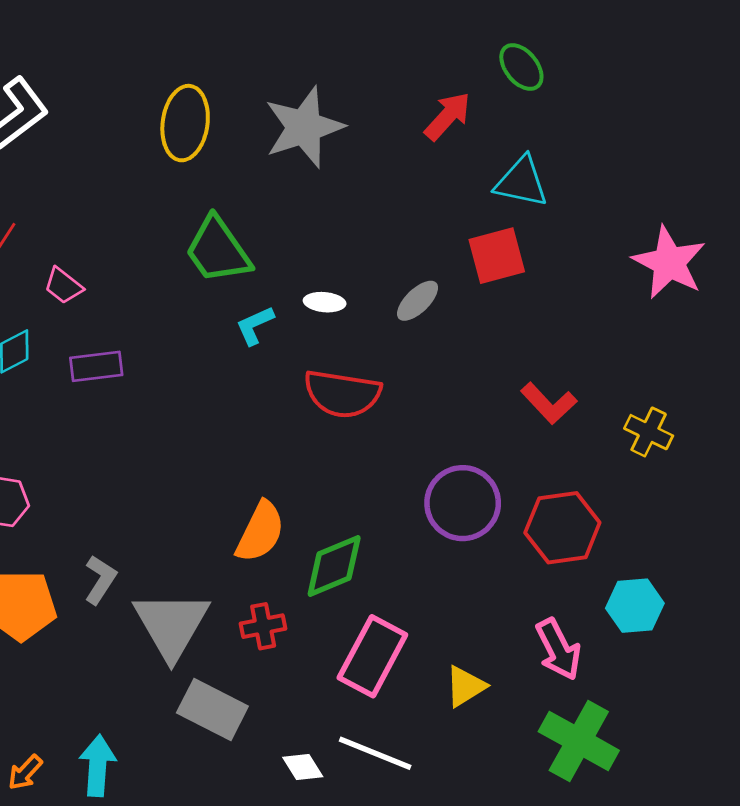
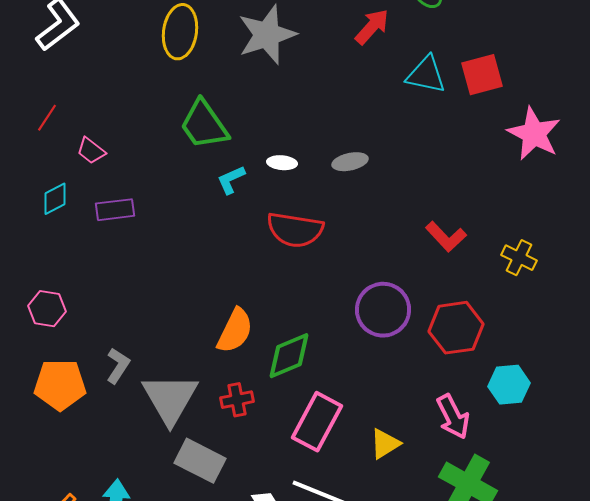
red square: (497, 256) -> (482, 75), moved
gray ellipse: (418, 301) -> (350, 162), turned 32

